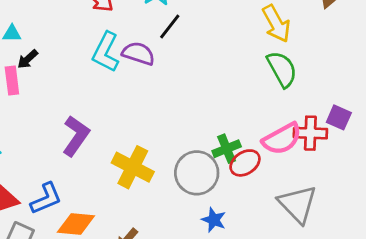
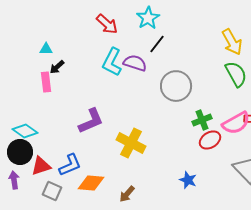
purple L-shape: (76, 136) -> (91, 121), turned 32
green cross: (227, 149) -> (202, 120), moved
gray circle: (197, 173) -> (176, 86), moved

